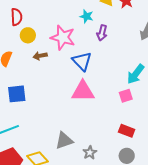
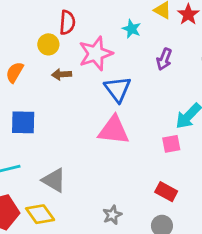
red semicircle: (16, 17) -> (67, 22), moved
purple arrow: (102, 33) -> (164, 59), moved
pink star: (63, 38) -> (96, 54), turned 30
gray triangle: (64, 141) -> (54, 180), moved, turned 42

